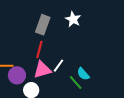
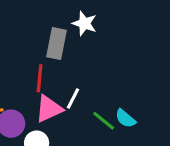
gray rectangle: (43, 25) -> (57, 44), moved
cyan semicircle: (83, 74) -> (125, 118), moved

